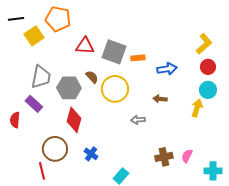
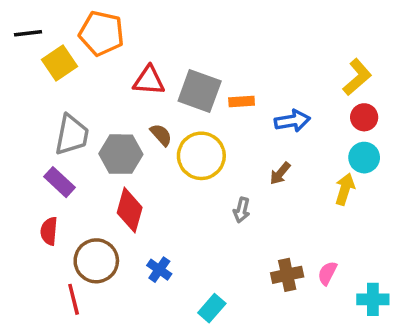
brown arrow: (160, 99) -> (280, 173), turned -56
red semicircle: (15, 120) -> (49, 231), moved
gray arrow: (138, 120) -> (242, 210), turned -72

